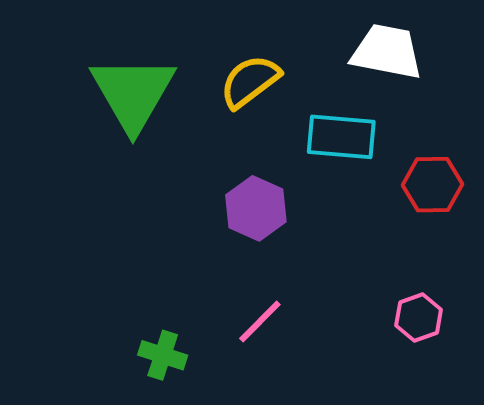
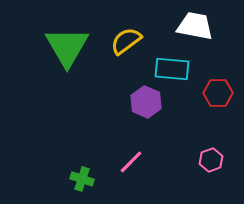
purple hexagon: (256, 208) -> (146, 102), moved

